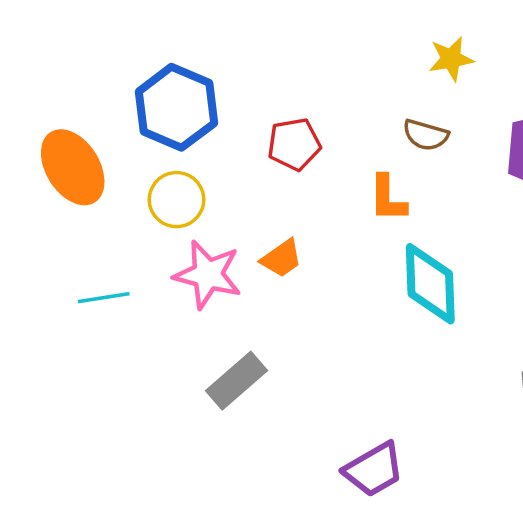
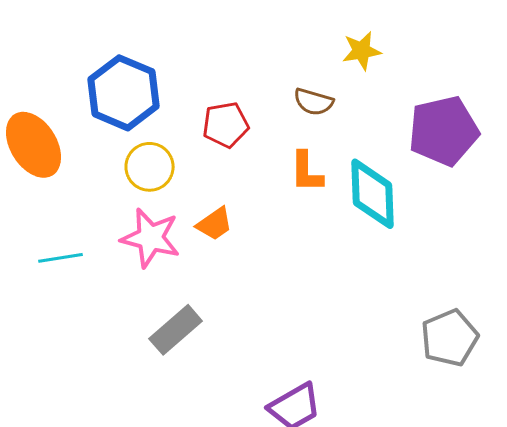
brown semicircle: (426, 135) -> (314, 102), moved
yellow circle: (176, 200) -> (150, 167), moved
cyan diamond: (430, 284) -> (373, 194), moved

